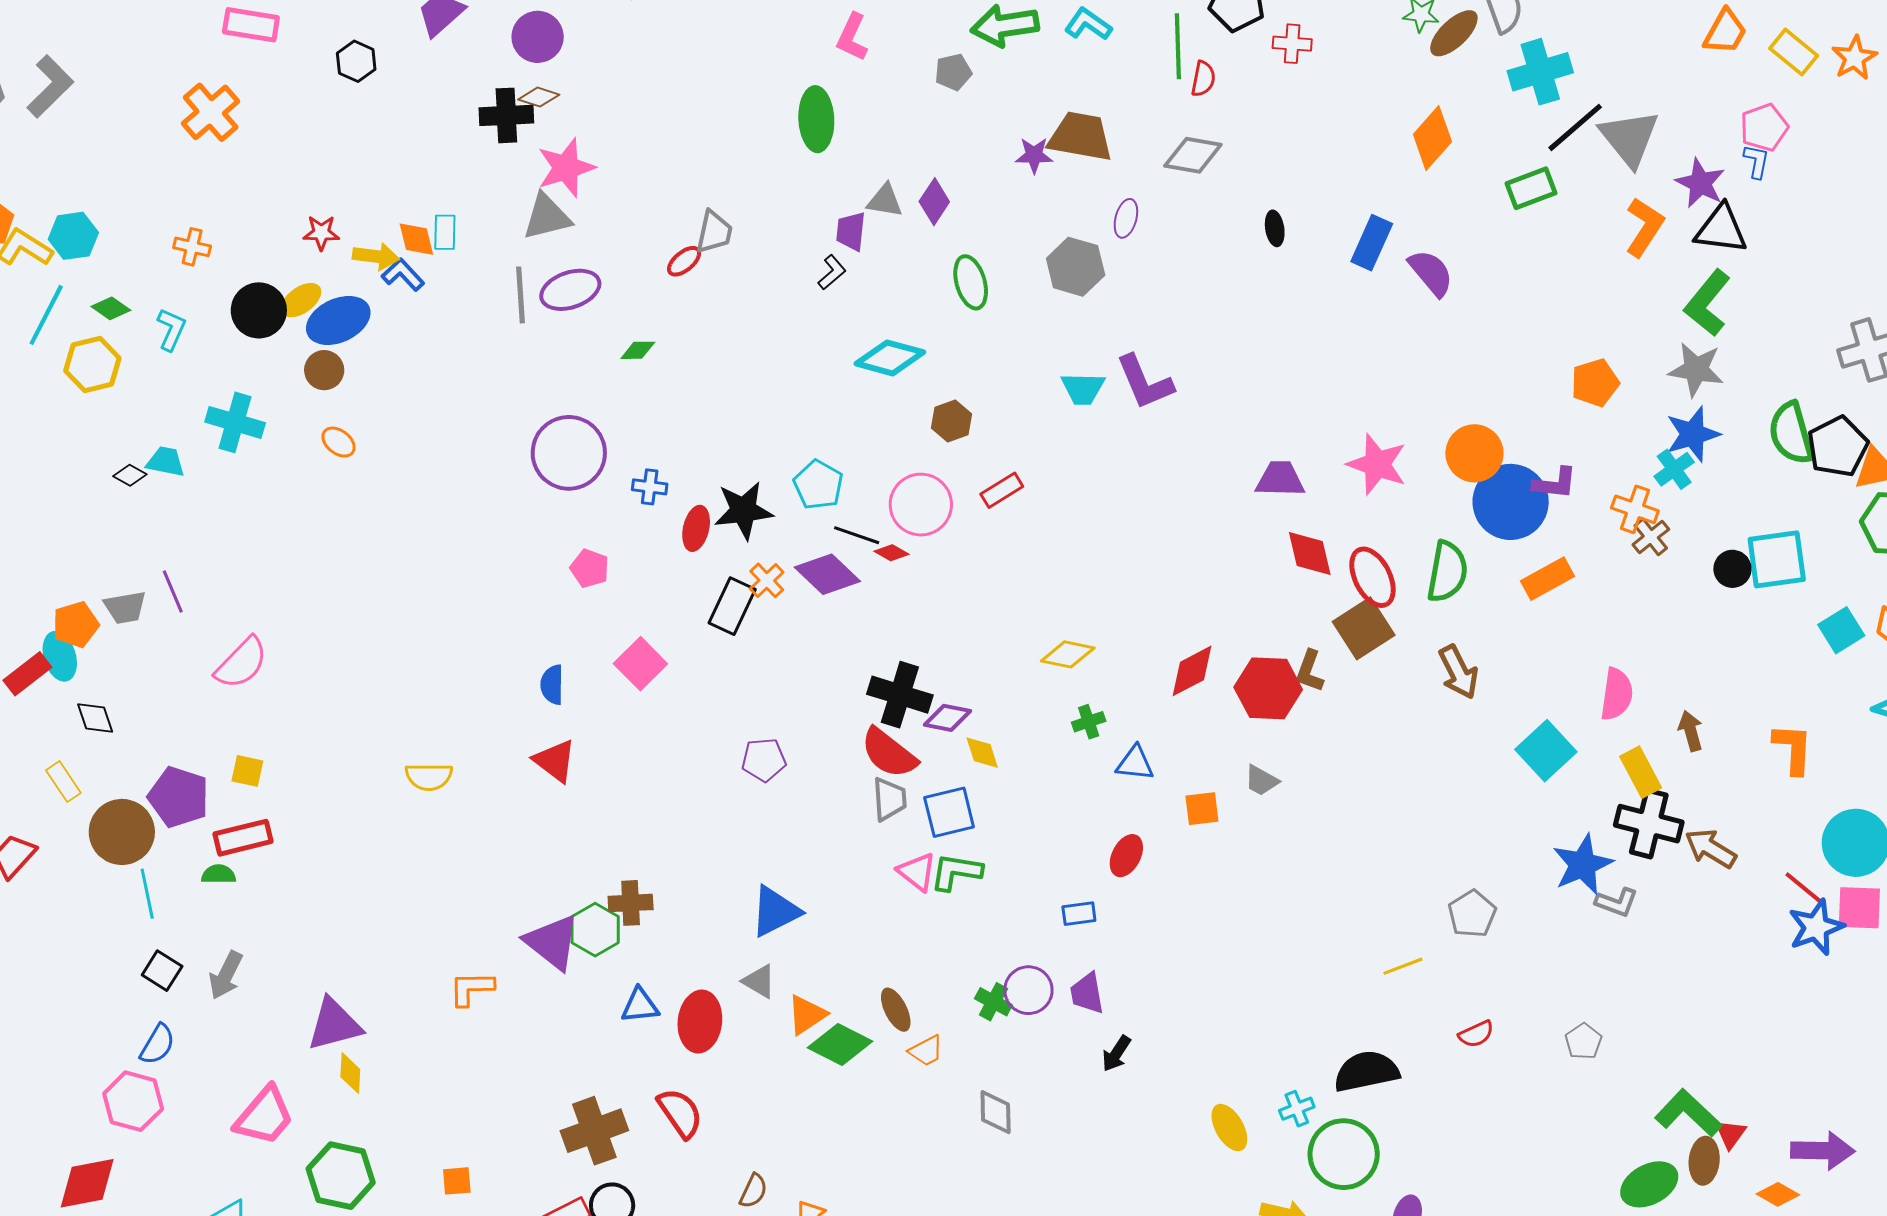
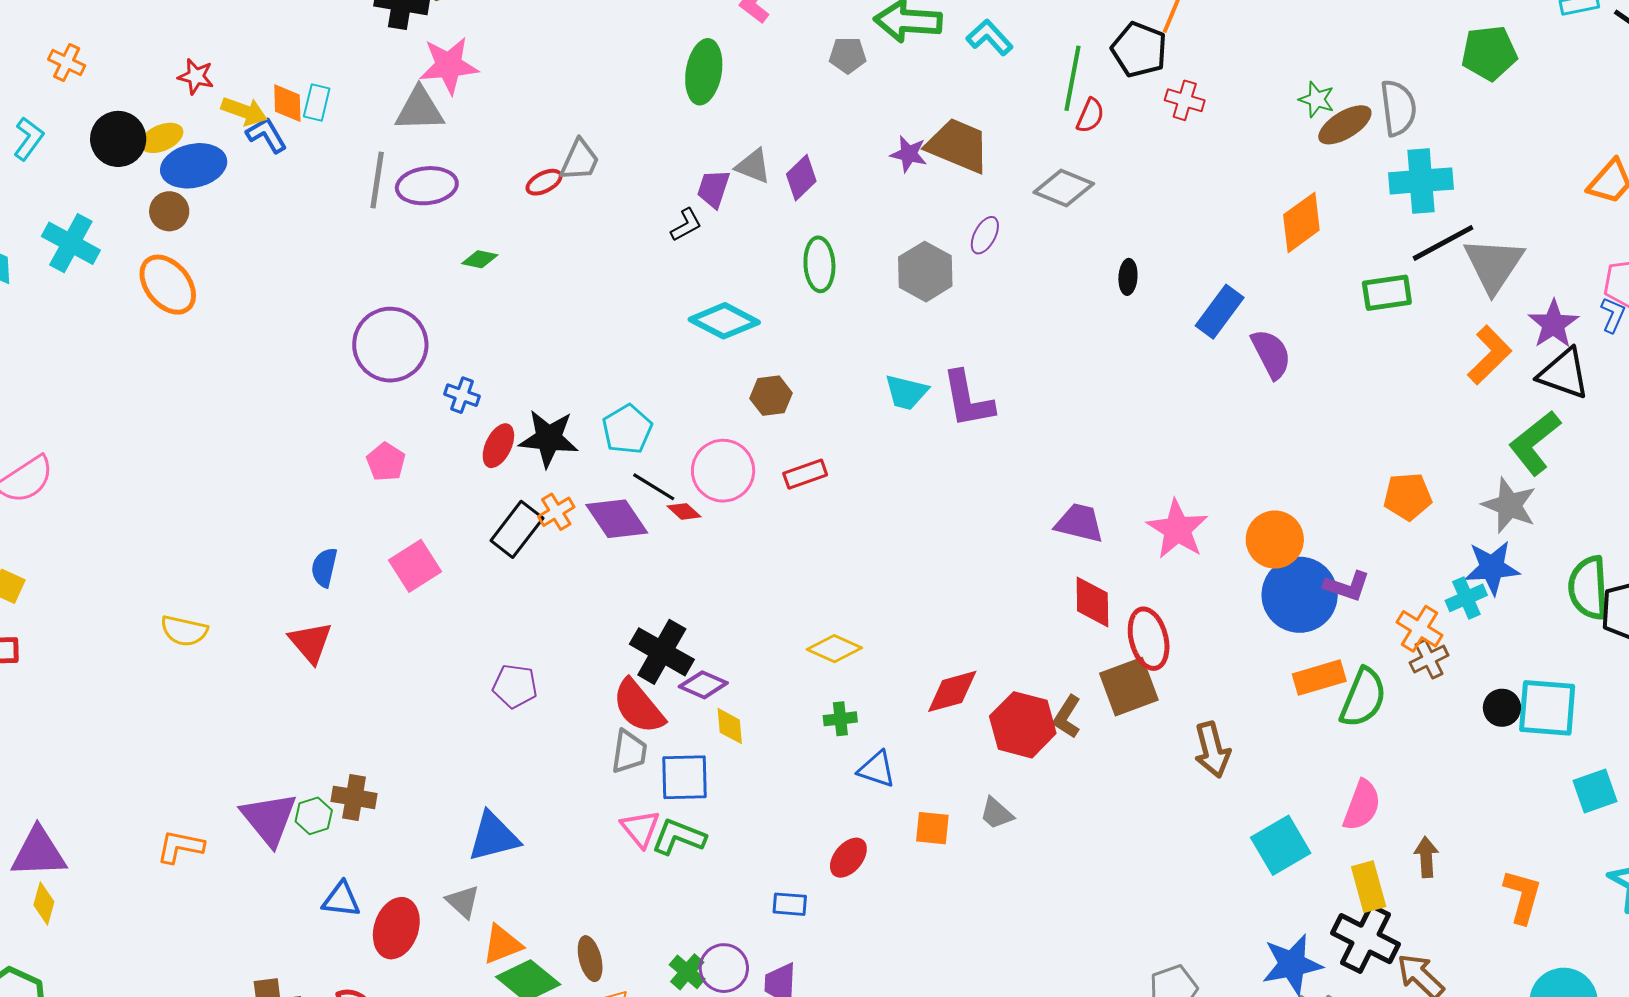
orange ellipse: (339, 442) -> (168, 285), size x1.8
green semicircle: (1447, 572) -> (1363, 698), moved
green hexagon: (595, 930) -> (314, 816), size x0.7

